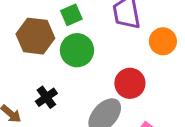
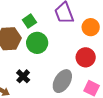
red circle: (130, 83) -> (86, 57), moved

